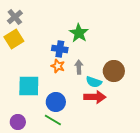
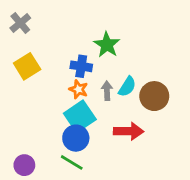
yellow square: (14, 39) -> (27, 66), moved
cyan semicircle: (94, 82) -> (127, 87), moved, turned -77
cyan square: (29, 86) -> (80, 116), moved, turned -35

